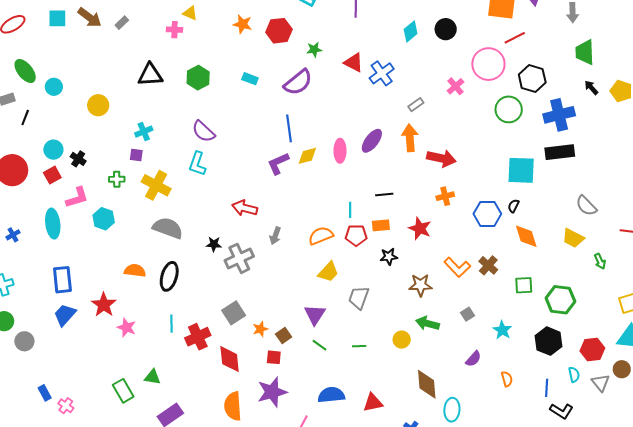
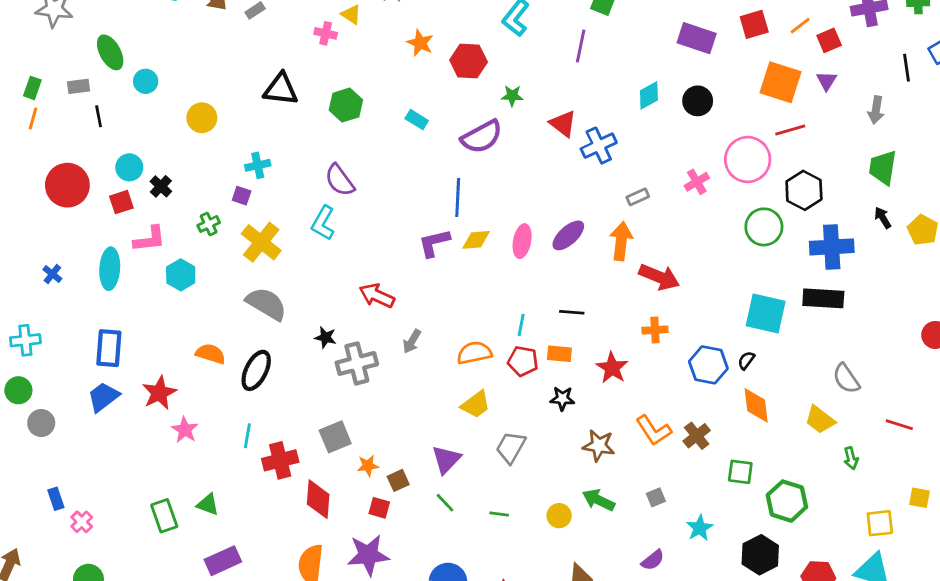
black line: (25, 118) -> (99, 116), turned -42
green cross: (117, 179) -> (209, 224), turned -35
blue cross: (13, 235) -> (52, 274), turned -32

